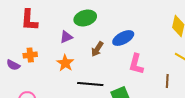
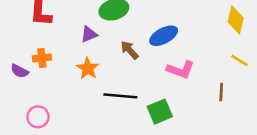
brown arrow: (97, 49) -> (130, 50), turned 105
pink L-shape: (136, 64) -> (181, 70), turned -85

